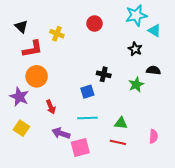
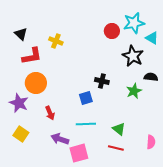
red circle: (95, 24) -> (112, 31), moved
black star: (135, 49) -> (133, 56), size x1.5
green triangle: (121, 123) -> (119, 129), turned 32

